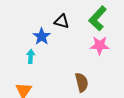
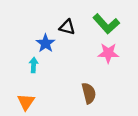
green L-shape: (98, 18) -> (106, 24), turned -85

